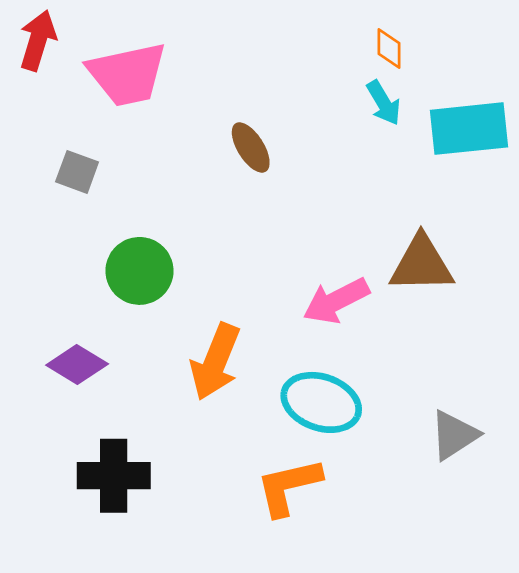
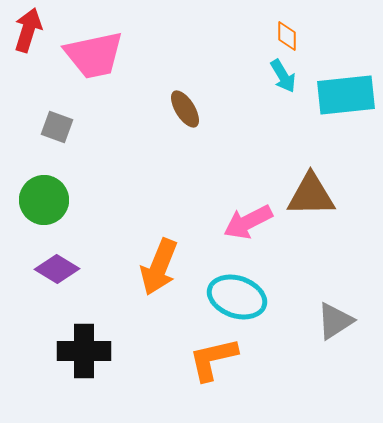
green circle: (139, 271) -> (44, 200), moved

